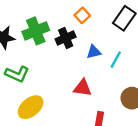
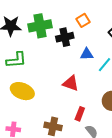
green L-shape: (17, 74) -> (16, 60), turned -40
yellow ellipse: (31, 107) -> (22, 91), turned 50

